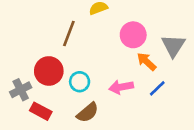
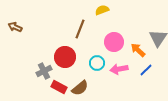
pink circle: (133, 35) -> (114, 42), moved
cyan circle: (80, 82) -> (97, 63), moved
brown semicircle: (88, 113) -> (80, 88), moved

